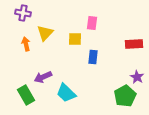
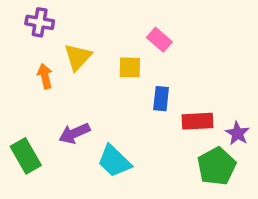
pink rectangle: (92, 23) -> (159, 40), turned -56
red rectangle: (134, 44) -> (198, 121), moved
green rectangle: (26, 95) -> (26, 156), moved

